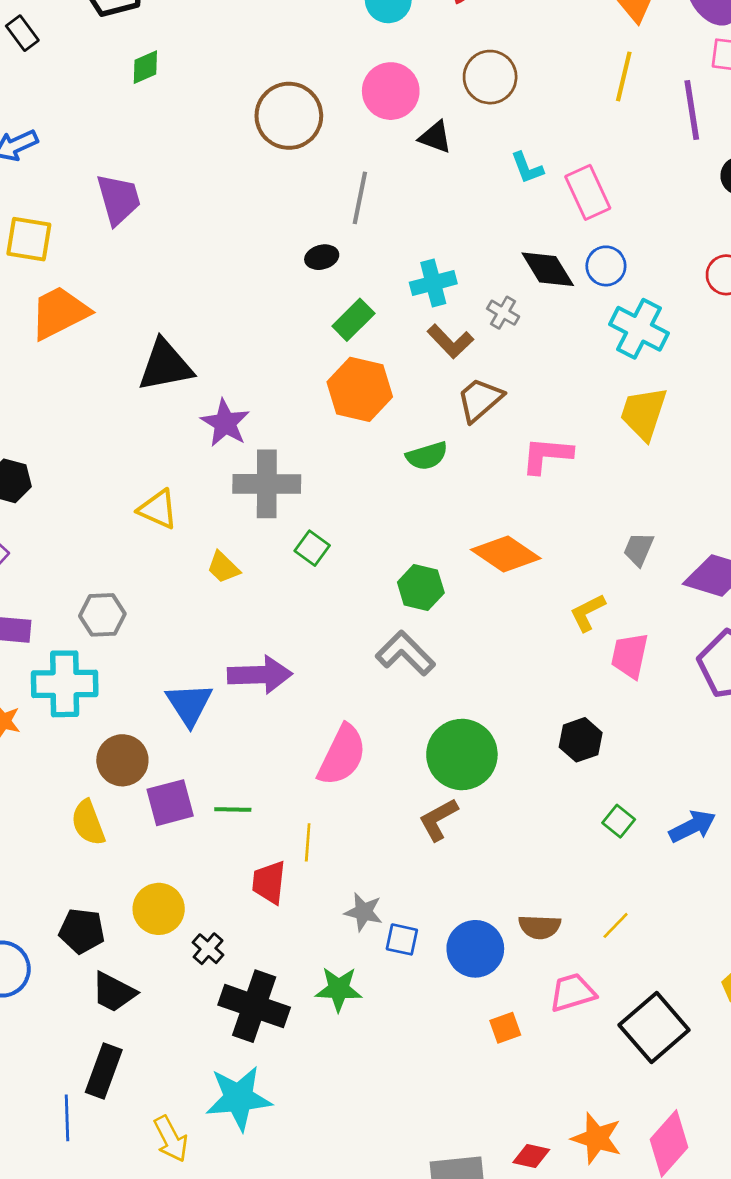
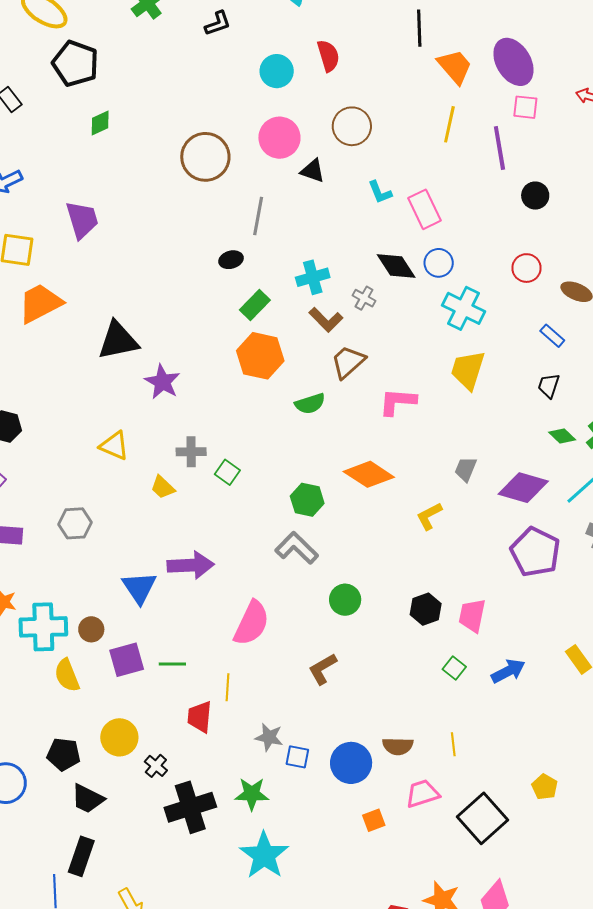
gray cross: (267, 484) -> (191, 452), moved, size x0.6
pink trapezoid: (630, 656) -> (472, 615), moved
cyan cross: (65, 684) -> (43, 627), moved
green circle: (462, 754) -> (345, 600), moved, size x0.6
brown circle: (122, 760) -> (91, 629), size x0.7
yellow line: (616, 925) -> (453, 744), turned -50
black cross: (254, 1006) -> (190, 807), turned -36
cyan star: (239, 1098) -> (264, 855), moved, turned -30

